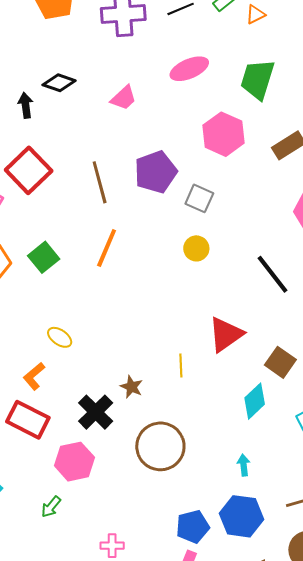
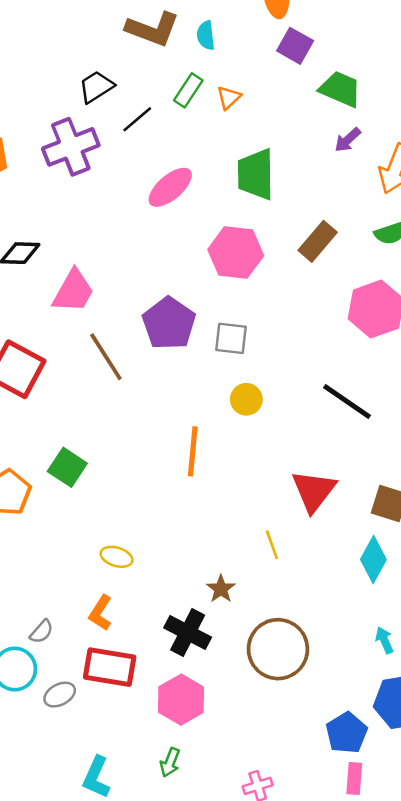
pink trapezoid: (124, 98) -> (73, 291), moved, size x1.4
orange line: (107, 248) -> (193, 451), moved
brown star: (131, 387) -> (221, 589), turned 30

